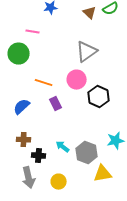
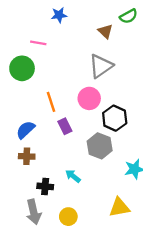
brown triangle: (90, 13) -> (105, 31), moved
orange line: (44, 83) -> (51, 102), turned 54
brown cross: (24, 140) -> (27, 156), moved
gray hexagon: (87, 153) -> (100, 146), moved

